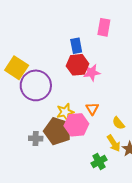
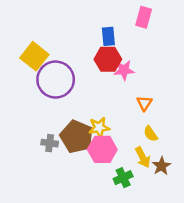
orange triangle: (92, 109) -> (144, 103), moved
yellow star: (65, 112) -> (99, 127), moved
pink hexagon: (76, 125) -> (102, 149), moved

